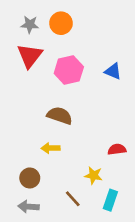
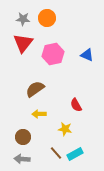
brown semicircle: (60, 116) -> (35, 89), moved, turned -54
red semicircle: (117, 149) -> (76, 105), moved, turned -112
yellow star: (94, 175) -> (65, 129), moved
cyan rectangle: (110, 200) -> (75, 154), moved, turned 42

